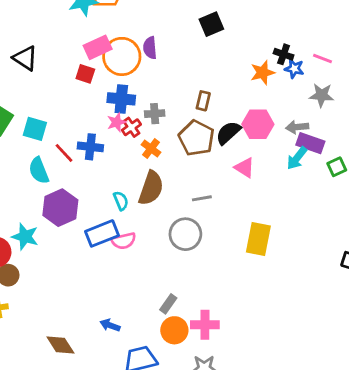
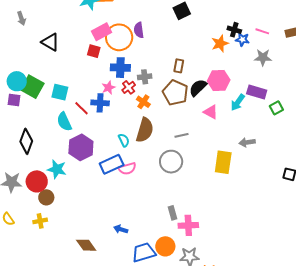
pink star: (117, 122) -> (109, 88), moved
gray arrow: (297, 127) -> (247, 142), moved
cyan arrow: (297, 158) -> (238, 102), moved
gray rectangle: (168, 304) -> (172, 213), moved, turned -48
orange circle: (174, 330) -> (165, 246), moved

